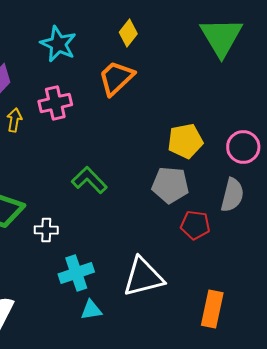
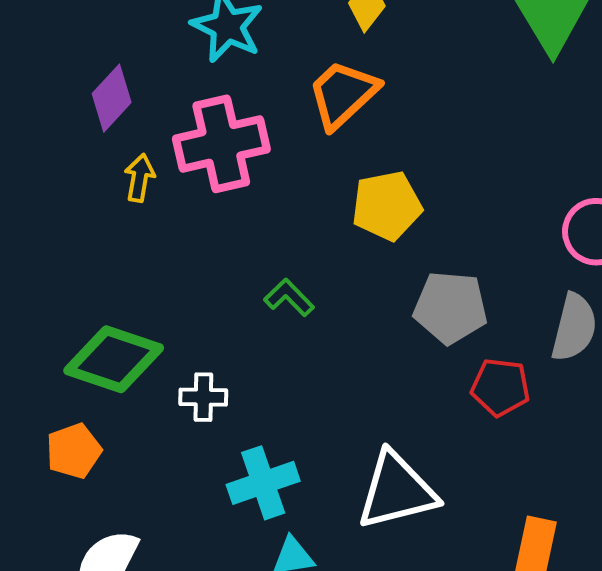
pink cross: (55, 103) -> (221, 144), size x1.4
yellow pentagon: (185, 141) -> (387, 206), moved
green L-shape: (89, 180) -> (289, 297), size x0.7

